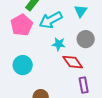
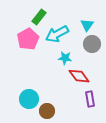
gray circle: (86, 39) -> (92, 44), moved
cyan circle: (23, 65) -> (29, 99), moved

